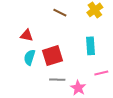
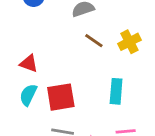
brown line: (60, 13) -> (94, 41), moved

